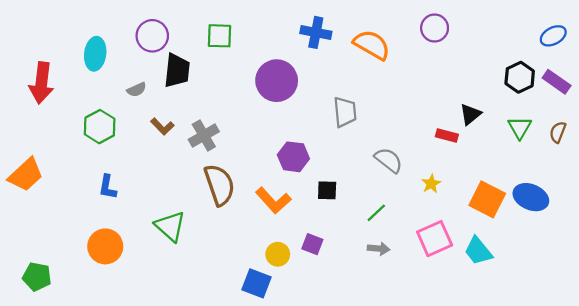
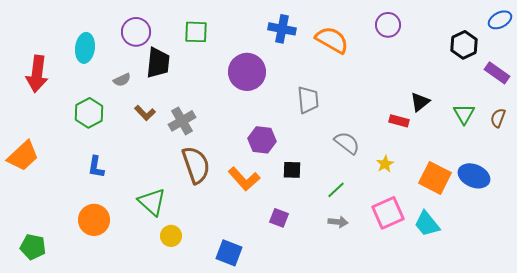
blue ellipse: (553, 36) -> (500, 20), moved
black hexagon: (520, 77) -> (464, 45), moved
yellow circle: (278, 254) -> (171, 236), moved

